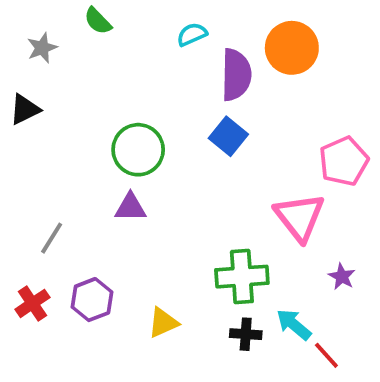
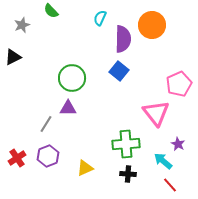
cyan semicircle: (192, 34) -> (100, 18), turned -42
gray line: (52, 238) -> (46, 124), moved
cyan arrow: (294, 325) -> (163, 161), moved

